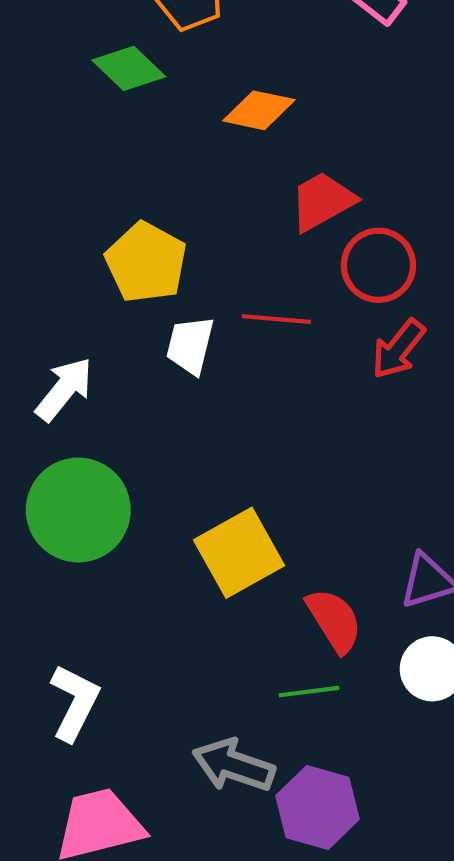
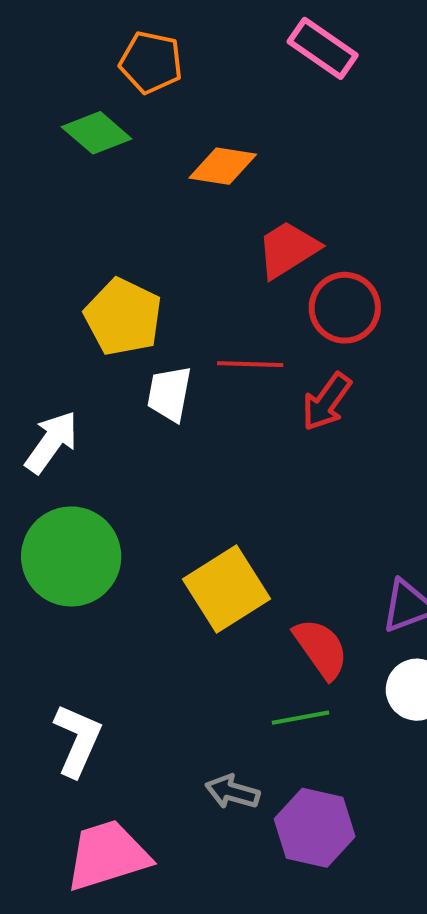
red arrow: (398, 349) -> (327, 402), moved
gray arrow: (234, 765) -> (232, 792), size x0.7

